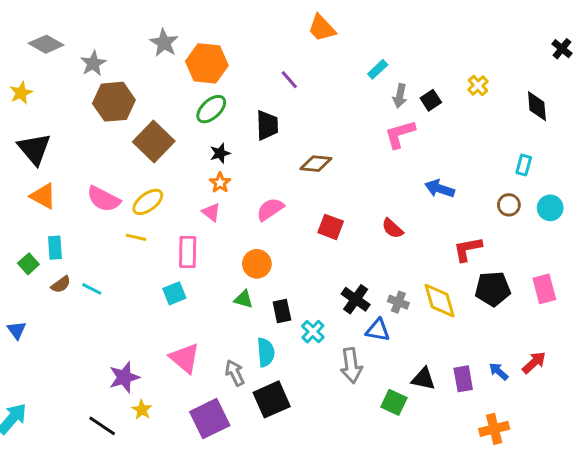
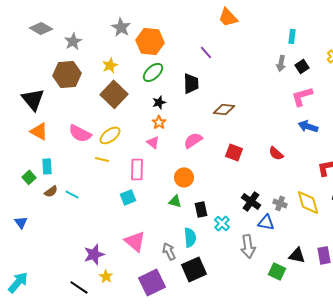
cyan rectangle: (378, 69) -> (292, 36), moved, turned -40
yellow star: (21, 93) -> (110, 65), moved
brown hexagon: (114, 102) -> (67, 74), moved
pink L-shape: (400, 134) -> (302, 96), moved

